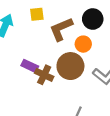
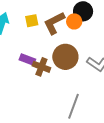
yellow square: (37, 14) -> (32, 21), moved
orange circle: (83, 44) -> (74, 21), moved

